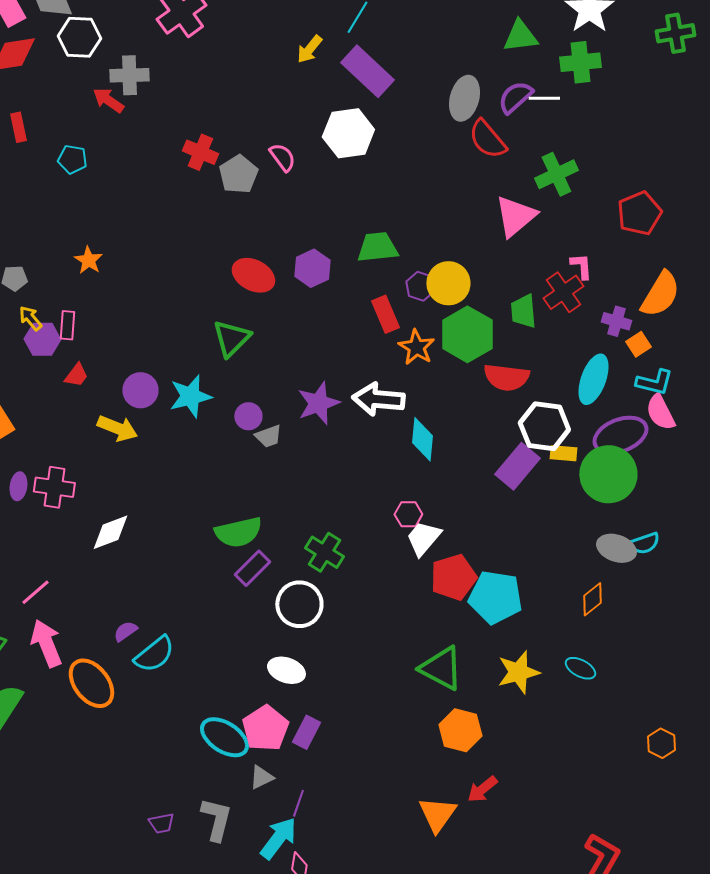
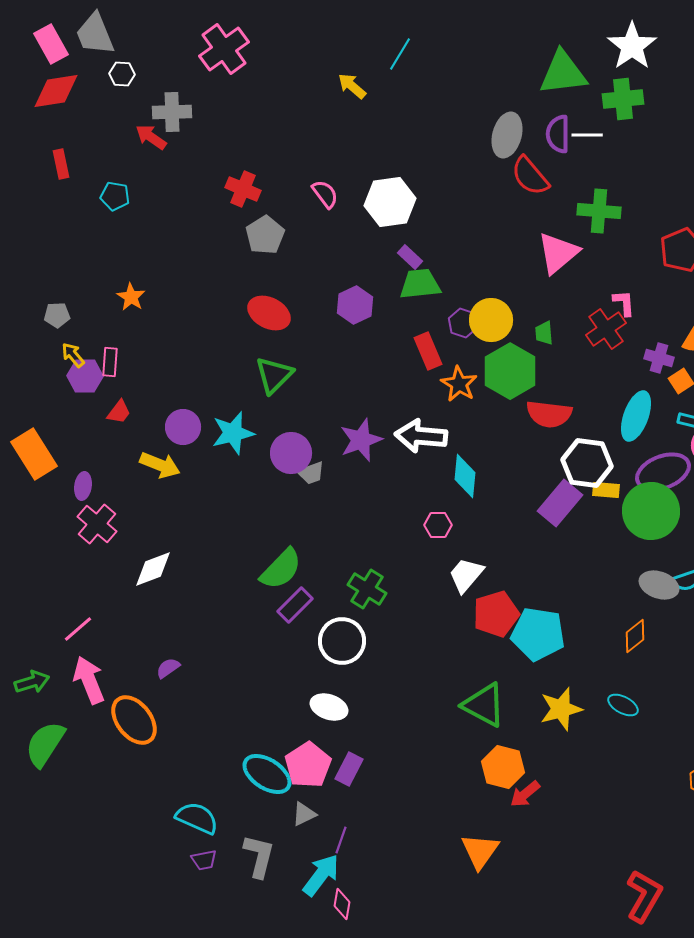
green triangle: (520, 36) -> (563, 73), size x1.4
white hexagon: (79, 37) -> (122, 74), size x0.6
yellow arrow: (309, 49) -> (352, 86), turned 92
purple rectangle: (367, 71) -> (410, 257), moved, size x0.5
purple semicircle: (515, 97) -> (558, 134), turned -48
white hexagon: (348, 133) -> (390, 202), moved
gray pentagon: (238, 174) -> (265, 235), moved
green cross: (556, 174) -> (599, 211), turned 30
red ellipse: (253, 275) -> (269, 313), moved
green trapezoid: (523, 311) -> (544, 333), moved, size x0.7
purple circle: (248, 416) -> (291, 453), size x1.5
purple ellipse: (18, 486) -> (83, 486), moved
pink cross: (54, 487) -> (97, 524), turned 33
pink hexagon: (408, 514) -> (438, 525), moved
green semicircle: (238, 532) -> (281, 569), turned -33
cyan semicircle: (154, 654) -> (197, 818), moved, turned -117
red arrow: (482, 789) -> (525, 794), moved

